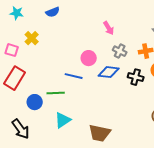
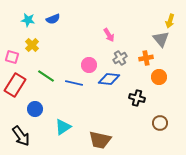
cyan star: (17, 13) -> (28, 20), moved
gray cross: (120, 51) -> (120, 58), turned 32
black cross: (136, 77) -> (137, 98), moved
green line: (56, 93) -> (46, 76), moved, turned 36

